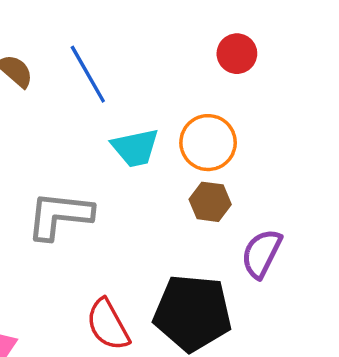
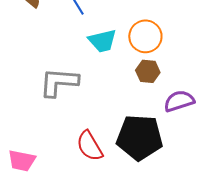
purple semicircle: (261, 254) -> (179, 101), turned 48

